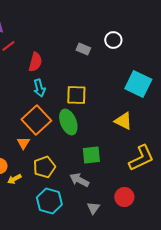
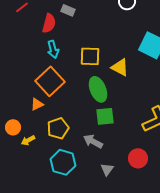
gray rectangle: (83, 49) -> (68, 10), moved
yellow triangle: (123, 121) -> (120, 67), moved
green ellipse: (68, 122) -> (98, 89), moved
orange triangle: (23, 143) -> (37, 104), turned 32

